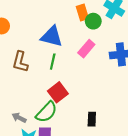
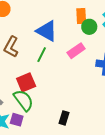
red square: (58, 92) -> (26, 82), moved
green semicircle: (46, 112) -> (23, 100), turned -95

